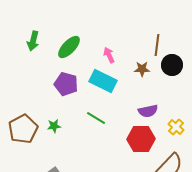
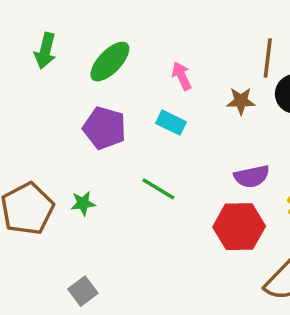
cyan rectangle: (103, 81) -> (171, 123), size x0.6

